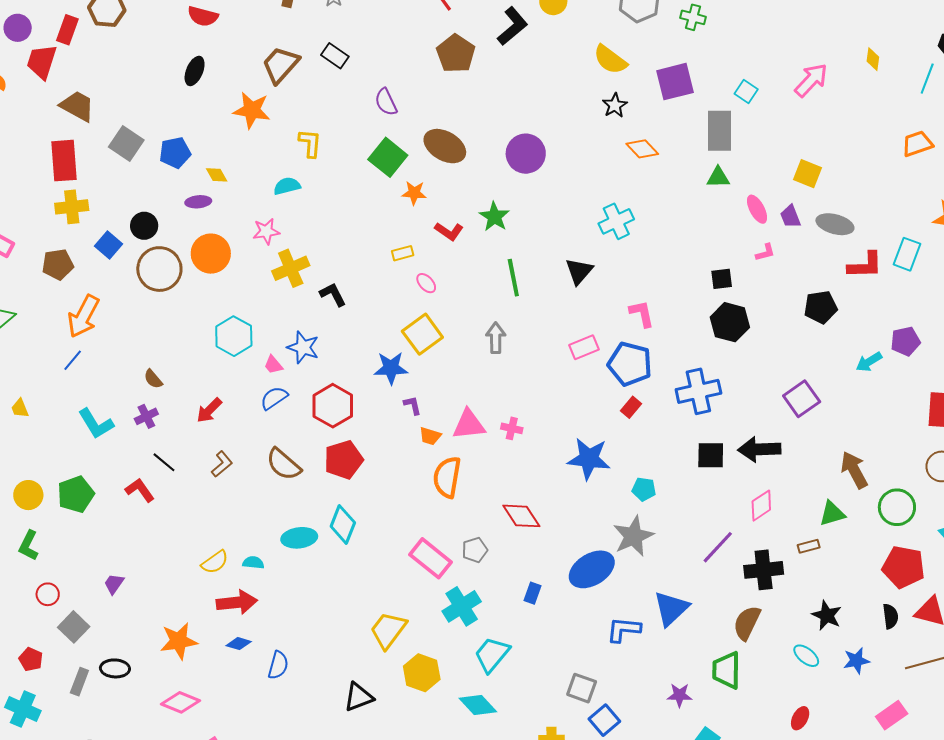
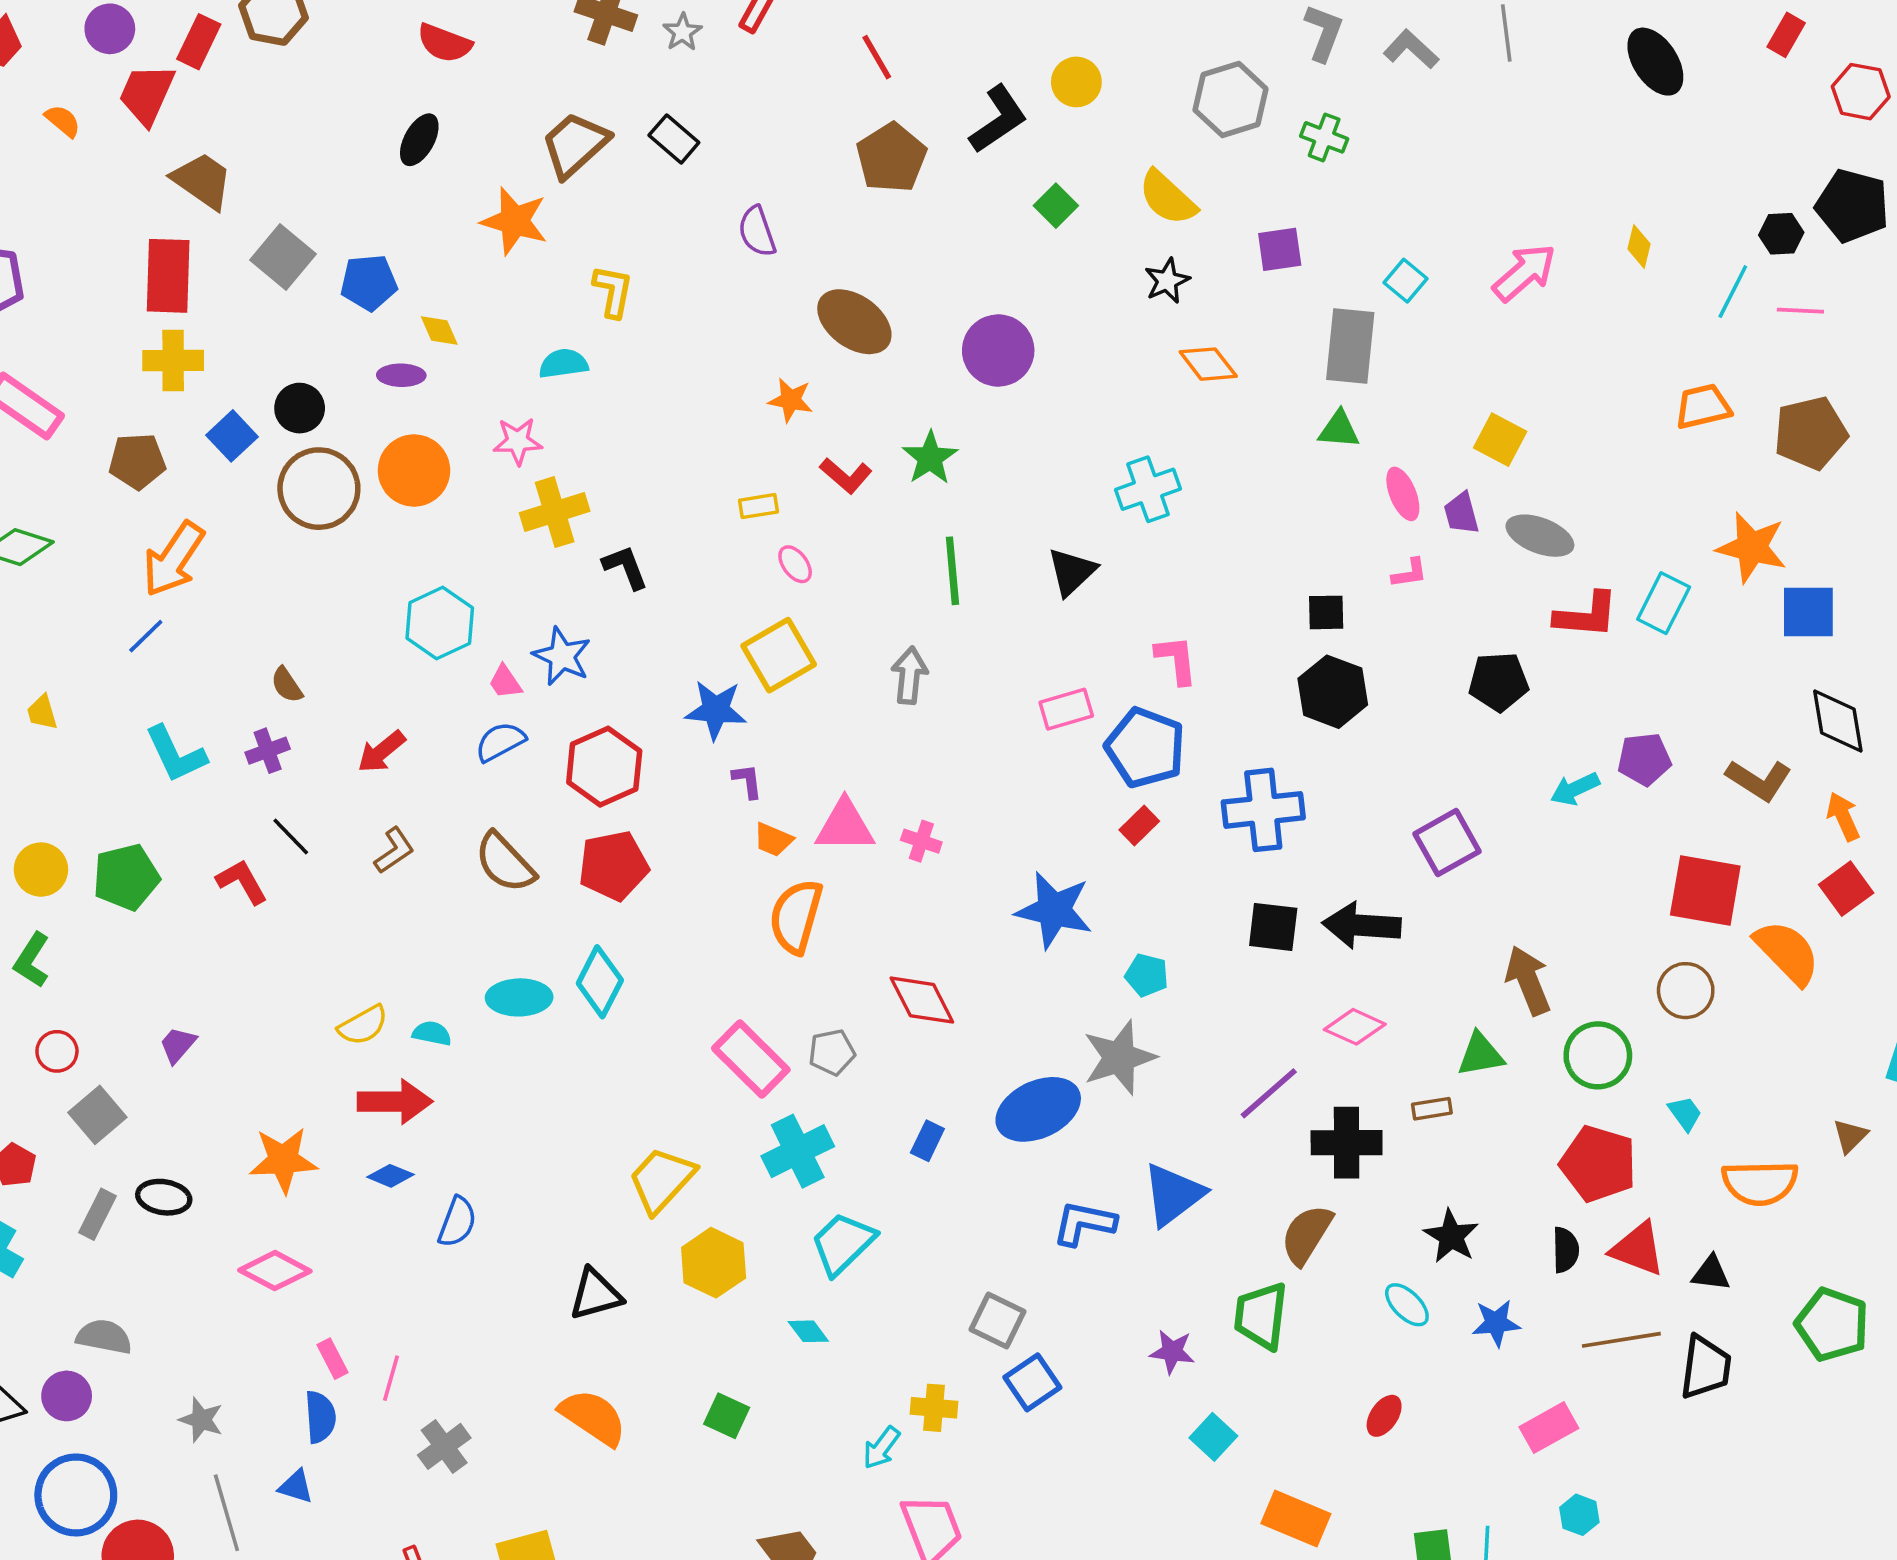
purple square: (675, 82) -> (1280, 249), size x0.7
green square: (388, 157) -> (1056, 206), moved, size x0.6
pink diamond: (761, 506) -> (1355, 1027), turned 52
cyan diamond: (478, 705) -> (808, 1331), size x0.6

